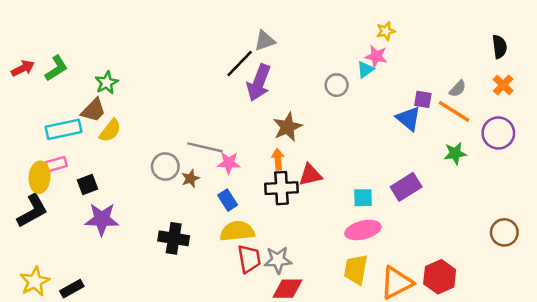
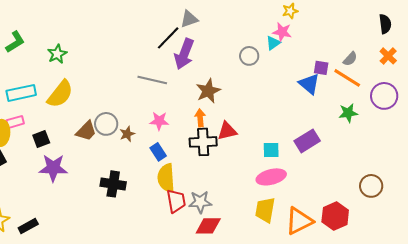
brown trapezoid: (93, 110) -> (86, 131), moved
yellow semicircle: (110, 131) -> (60, 94), size x1.4
gray line: (205, 147) -> (152, 80), moved
yellow semicircle: (237, 231) -> (166, 178), turned -88
brown circle: (504, 232) -> (371, 186), moved

